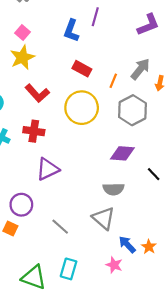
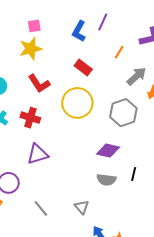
pink square: (23, 32) -> (34, 26), turned 32
orange line: (113, 81) -> (119, 52), moved
black line: (154, 174) -> (134, 174), turned 48
gray semicircle: (114, 189) -> (106, 180), moved
gray triangle: (104, 218) -> (82, 207), size x0.7

